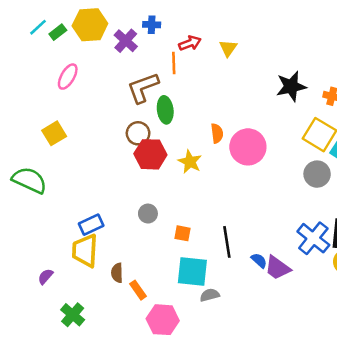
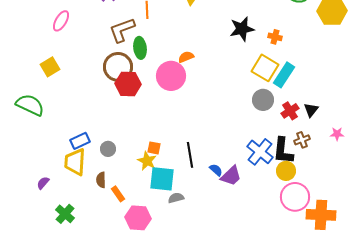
brown circle: (138, 133) -> (118, 67), size x1.5
orange semicircle: (217, 133) -> (186, 57), moved, turned -105
pink circle: (248, 147) -> (171, 76), moved
yellow star: (190, 162) -> (147, 161), moved
gray circle: (148, 214) -> (108, 149), moved
purple trapezoid: (278, 268) -> (231, 176), turned -80

